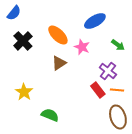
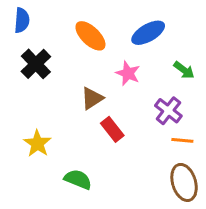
blue semicircle: (14, 13) -> (22, 20), turned -35
orange ellipse: (58, 35) -> (90, 36), moved
red rectangle: (98, 90) -> (112, 129), moved

